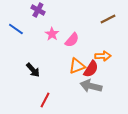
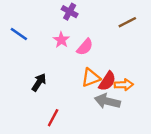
purple cross: (38, 10) -> (70, 12), moved
orange arrow: (103, 56) -> (124, 85), moved
black arrow: (33, 70) -> (39, 82), turned -105

